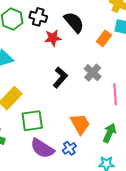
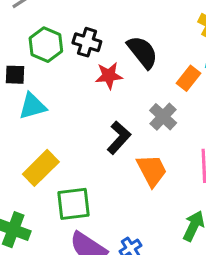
gray cross: (93, 73) -> (163, 117), moved
orange trapezoid: (80, 124) -> (152, 170), moved

